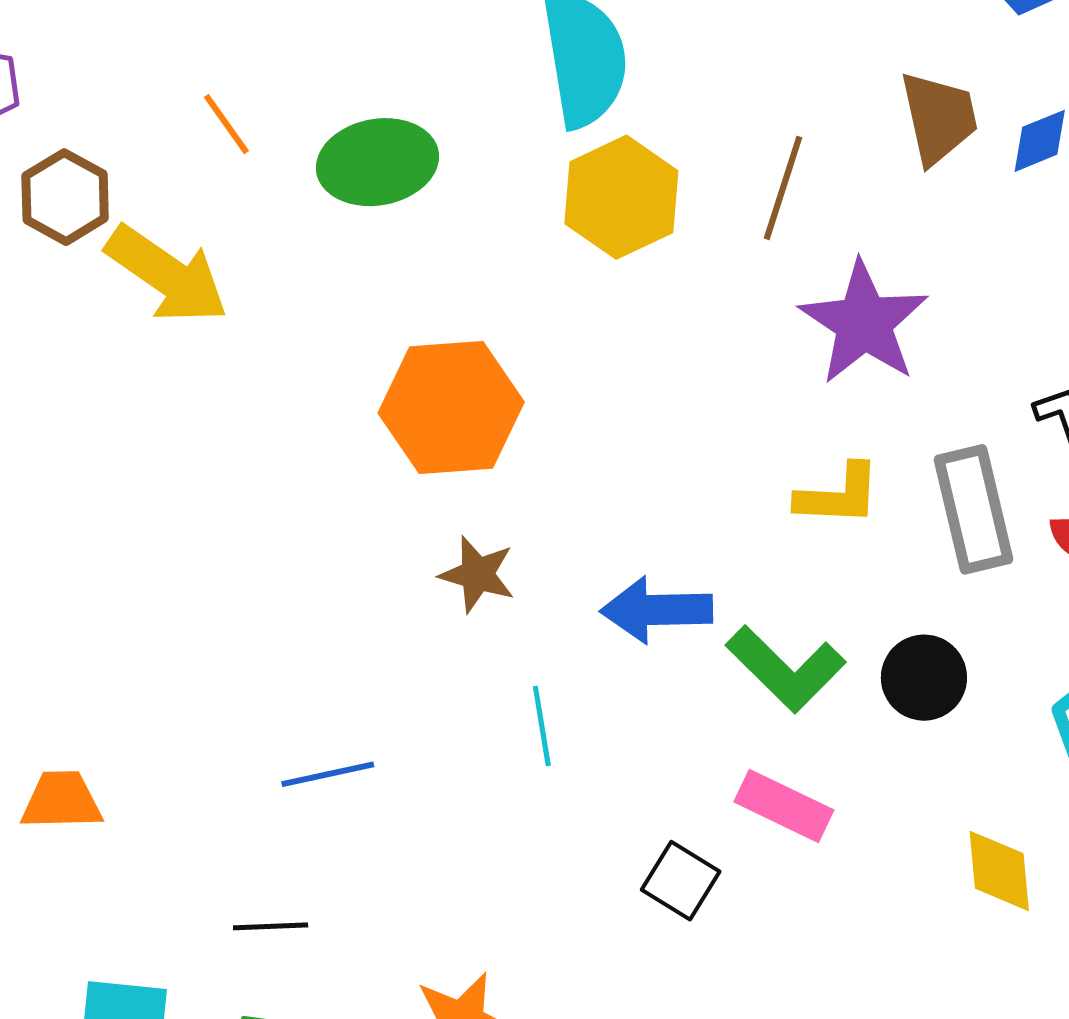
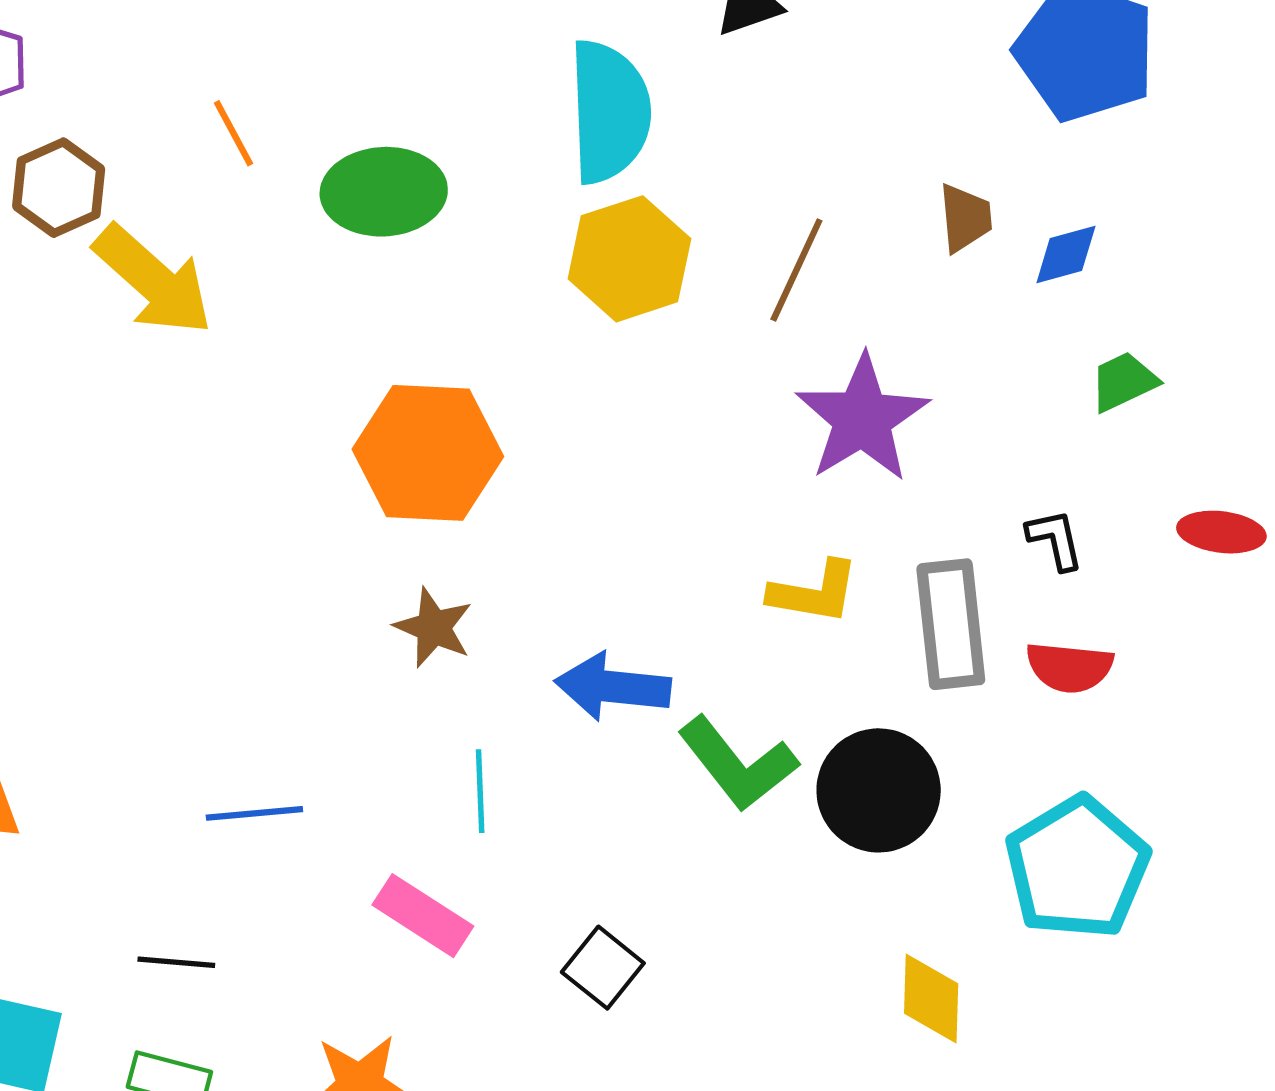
brown trapezoid: (939, 118) -> (965, 218), size x0.7
black circle: (924, 678) -> (879, 790), size x1.4
pink rectangle: (784, 806) -> (423, 916), moved

